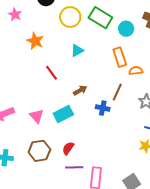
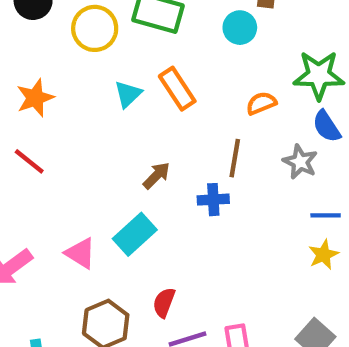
cyan circle: (126, 29) -> (240, 28), moved
orange star: (35, 41) -> (35, 98), turned -30
orange rectangle: (120, 57) -> (177, 89), moved
red line: (51, 73) -> (29, 161), moved

